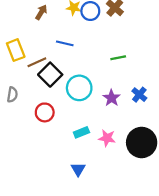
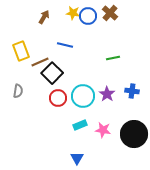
cyan circle: (79, 88) -> (83, 96), moved
blue cross: (139, 95) -> (132, 91), turned -32
red circle: (45, 112) -> (58, 98), moved

